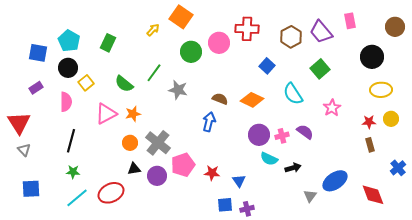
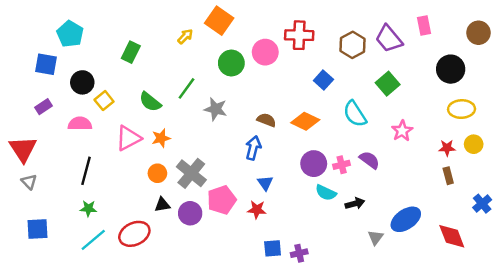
cyan pentagon: (69, 41) -> (70, 34), moved
pink semicircle: (66, 102) -> (80, 124), turned -90
blue triangle: (239, 181) -> (265, 183), moved

